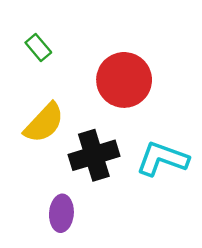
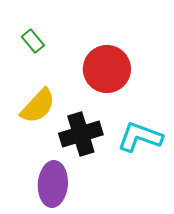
purple ellipse: (61, 213) -> (53, 184), size x1.4

